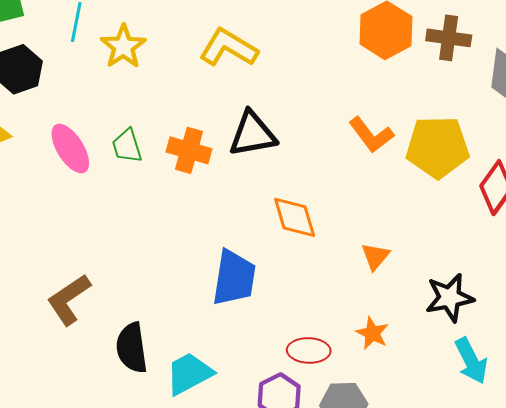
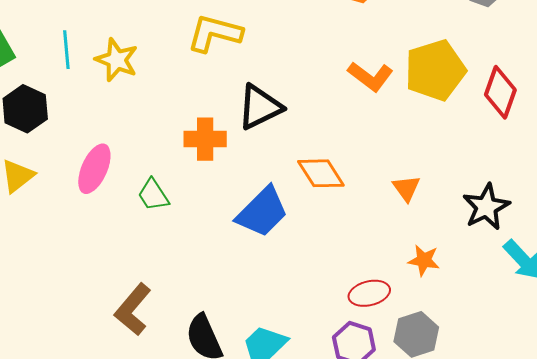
green trapezoid: (127, 146) -> (153, 195), moved
pink ellipse: (70, 149) -> (94, 169), turned 72
blue trapezoid: (234, 278) -> (262, 212), moved, turned 52

